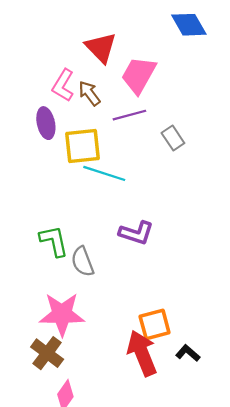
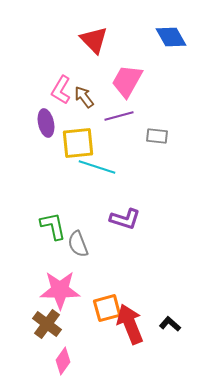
red triangle: (101, 48) -> (94, 40), moved
gray rectangle: (173, 138) -> (157, 136), turned -50
orange square: (155, 324) -> (107, 308), moved

